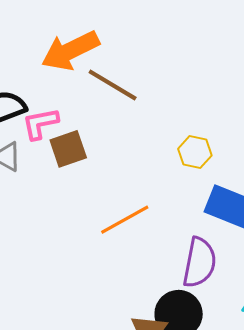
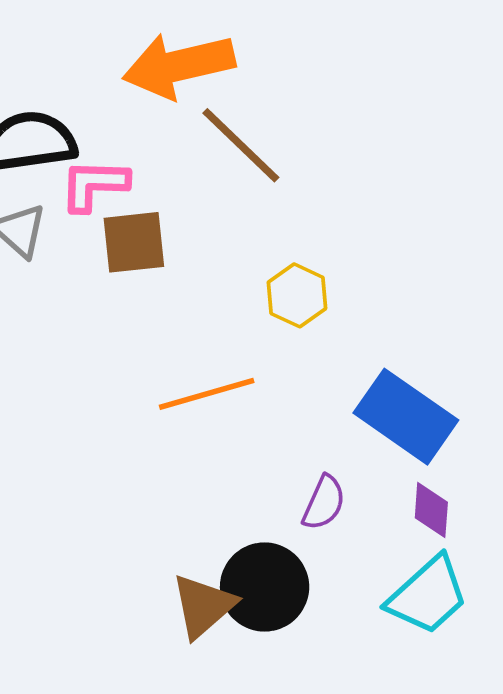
yellow hexagon: (195, 152) -> (297, 295), moved
purple semicircle: (199, 263) -> (324, 503), size x0.6

